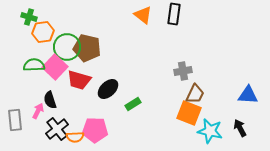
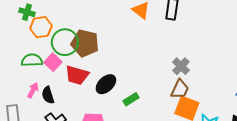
pink square: (55, 67) -> (53, 62), size x0.7
gray cross: (183, 71) -> (181, 66), turned -36
brown trapezoid: (195, 94) -> (180, 89), moved
pink arrow: (38, 111) -> (33, 90), moved

